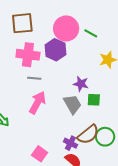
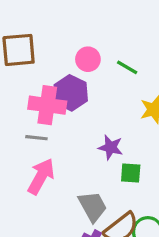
pink circle: (66, 28) -> (88, 59), size x0.6
pink cross: (28, 55) -> (47, 105), moved
gray trapezoid: (72, 104) -> (93, 206), moved

